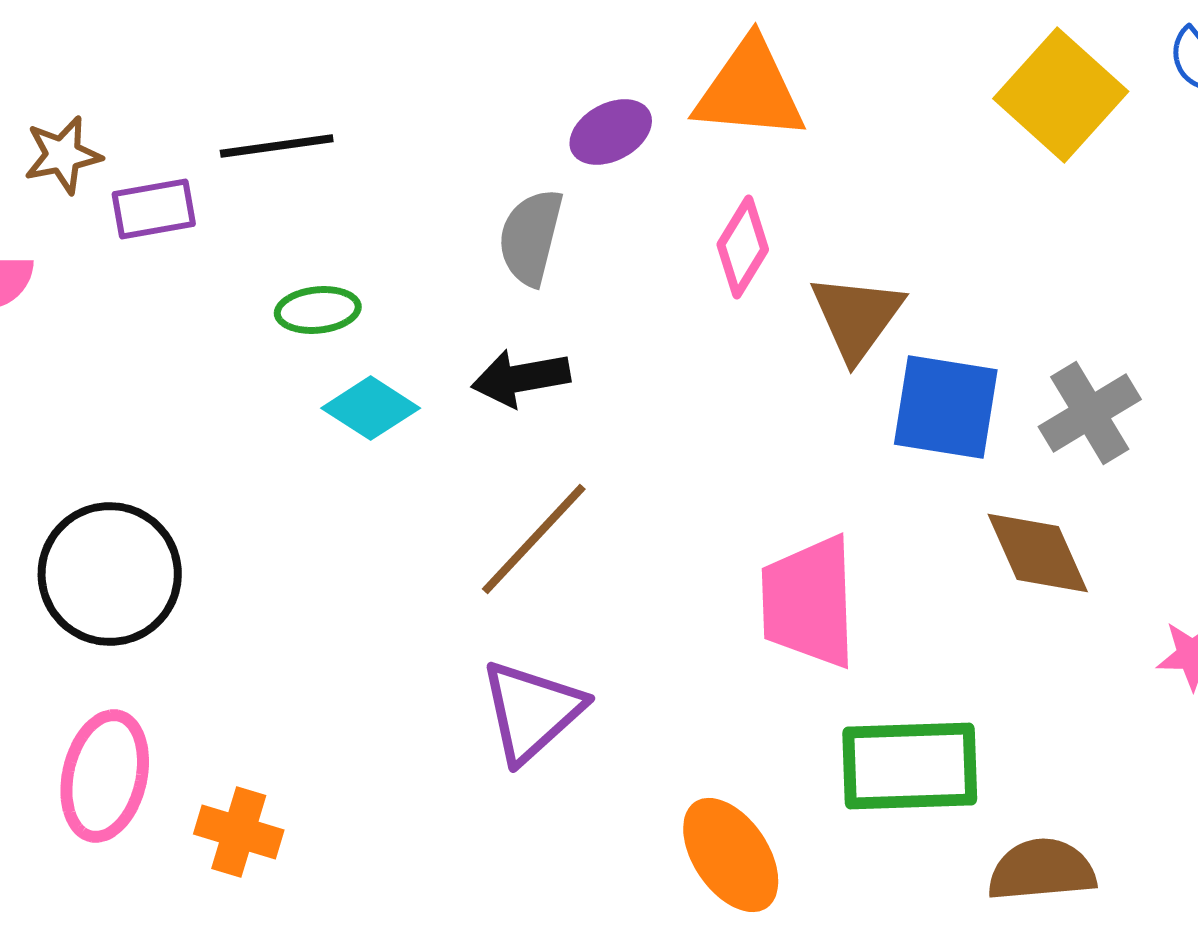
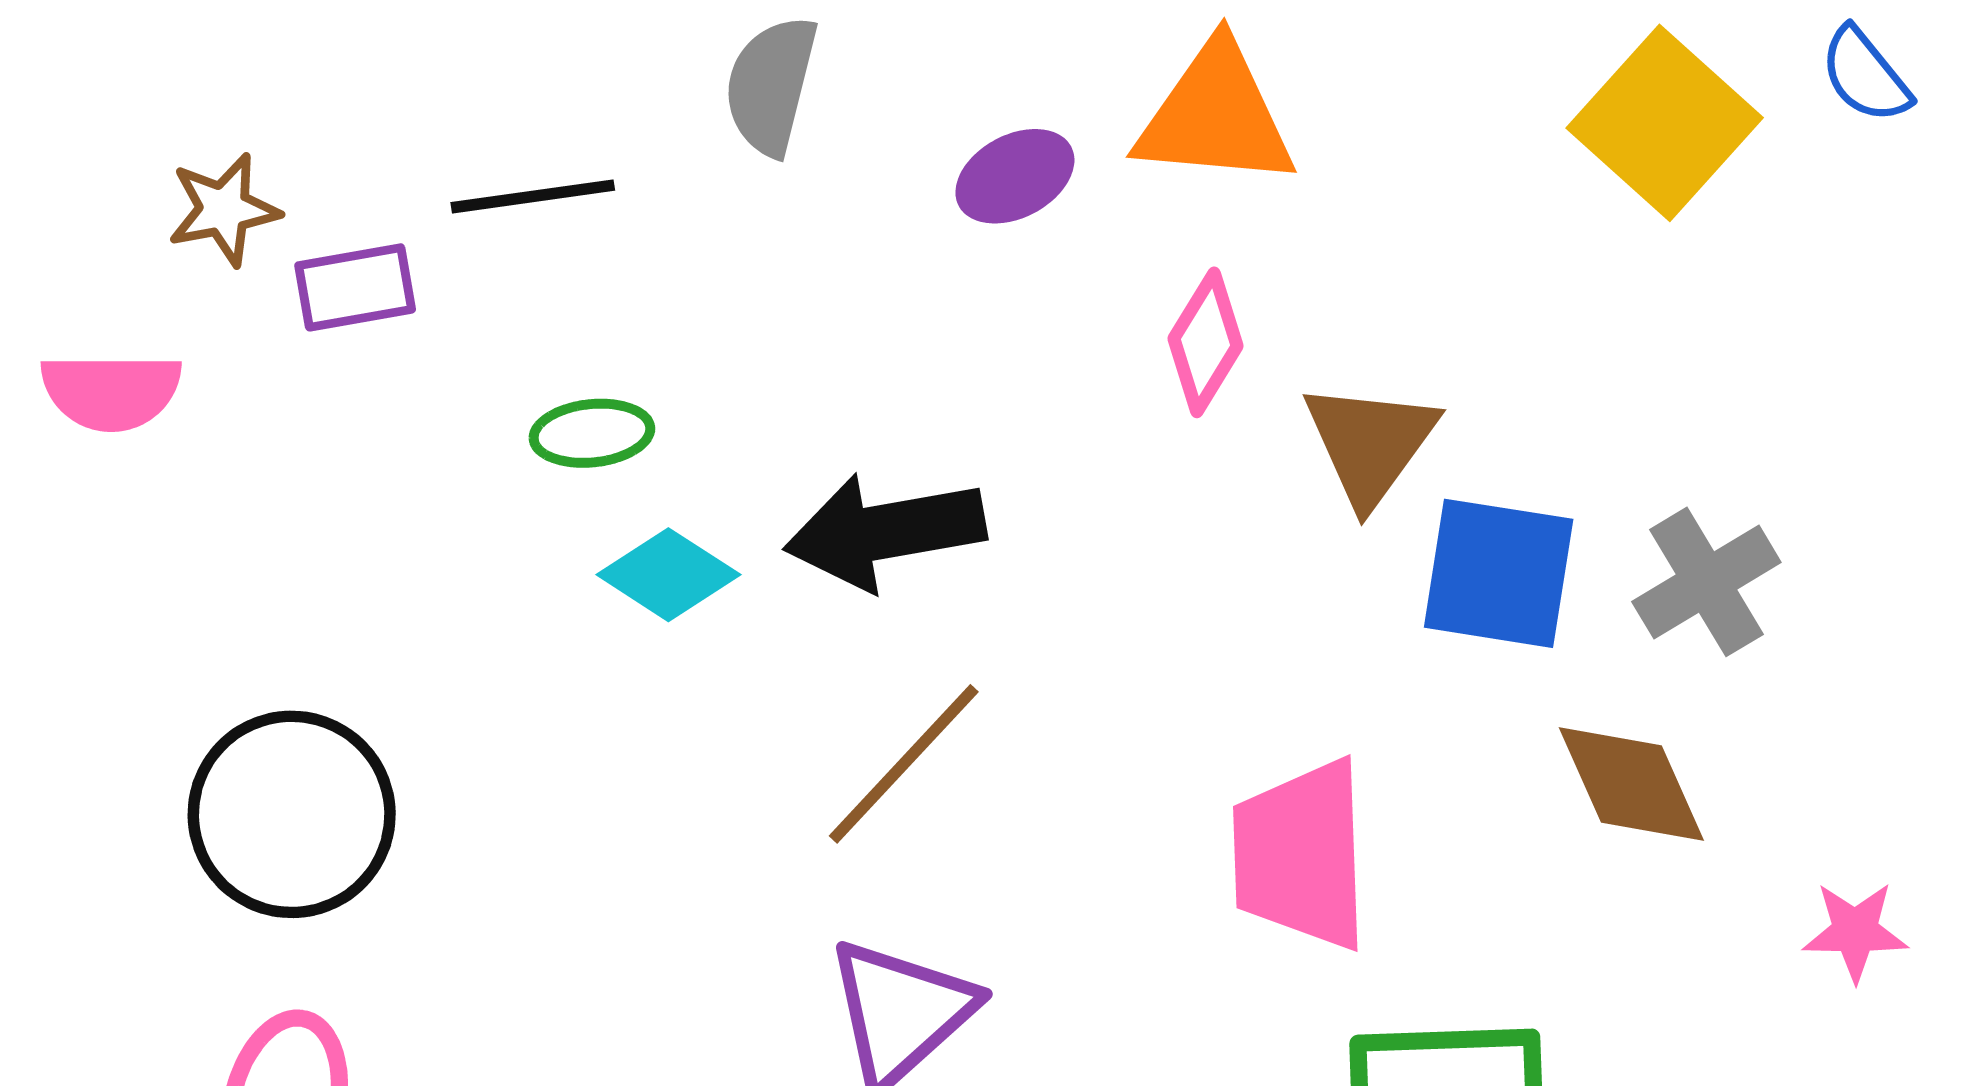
gray semicircle: (531, 237) -> (771, 85), moved
black arrow: (521, 378) -> (885, 531), size x1.4

